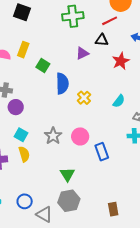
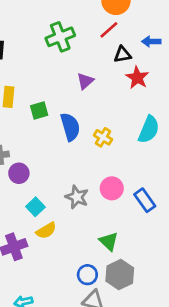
black triangle: (102, 40) -> (123, 54), moved
green square: (43, 66) -> (39, 111), turned -32
cyan semicircle: (119, 101) -> (149, 129), size x1.5
cyan square: (21, 135) -> (35, 207), turned 32
yellow semicircle: (24, 154) -> (46, 231), turned 91
blue circle: (25, 201) -> (87, 275), moved

